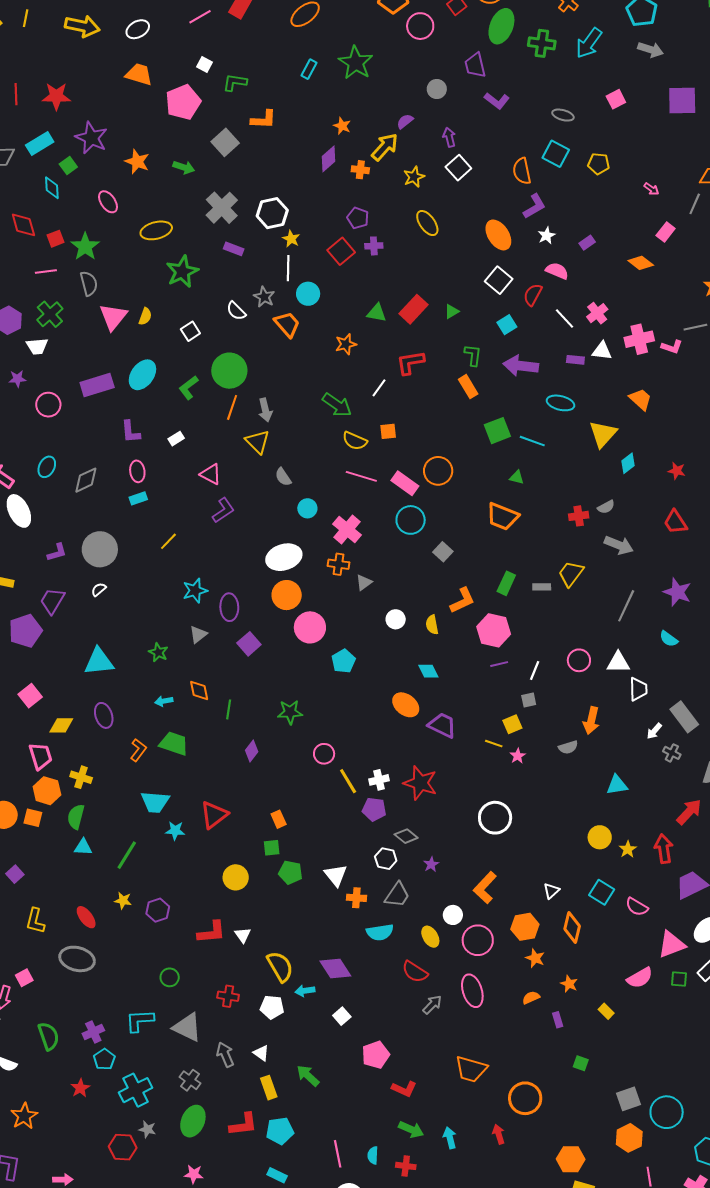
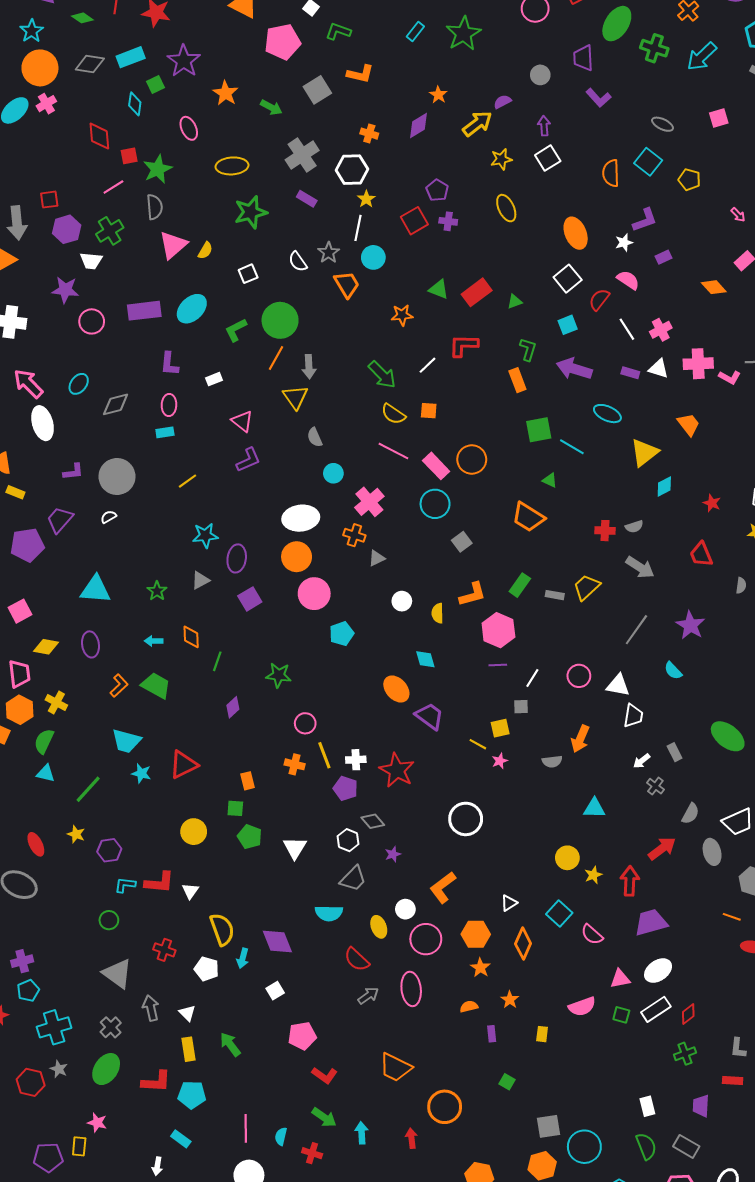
orange cross: (360, 170) -> (369, 134), moved
purple L-shape: (534, 206) -> (645, 220), moved
pink line: (46, 271) -> (113, 187), turned -35
purple star: (17, 379) -> (65, 290), size x1.5
gray rectangle: (684, 717) -> (675, 752), size x0.6
orange cross: (356, 898) -> (295, 764), moved
pink triangle: (672, 944) -> (620, 979), size x0.7
cyan arrow: (305, 991) -> (243, 958), turned -78
yellow rectangle: (606, 1011) -> (542, 1034), turned 42
cyan L-shape: (140, 1021) -> (125, 885), moved, size x0.7

